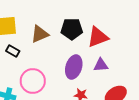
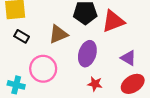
brown triangle: (40, 34) -> (58, 34), moved
purple triangle: (101, 65) -> (128, 58), moved, turned 35

